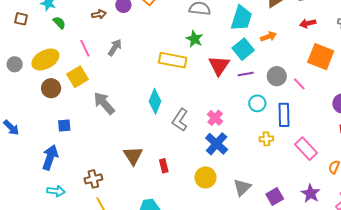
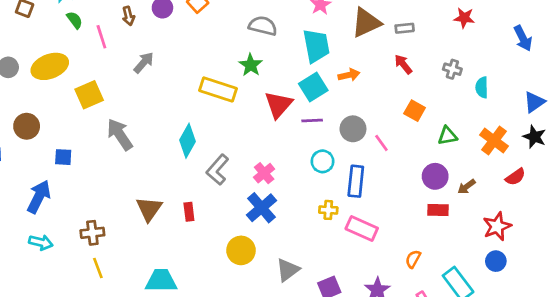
brown arrow: (99, 14) -> (128, 16), turned 80
cyan trapezoid: (241, 18) -> (316, 46), turned -36
red arrow: (308, 23) -> (403, 64), turned 56
pink line: (85, 48) -> (101, 37), moved
orange square: (321, 57) -> (415, 111), size x0.6
brown circle: (51, 88) -> (27, 126), moved
pink rectangle: (306, 149) -> (362, 228), moved, turned -30
red rectangle: (164, 166) -> (189, 212), moved

